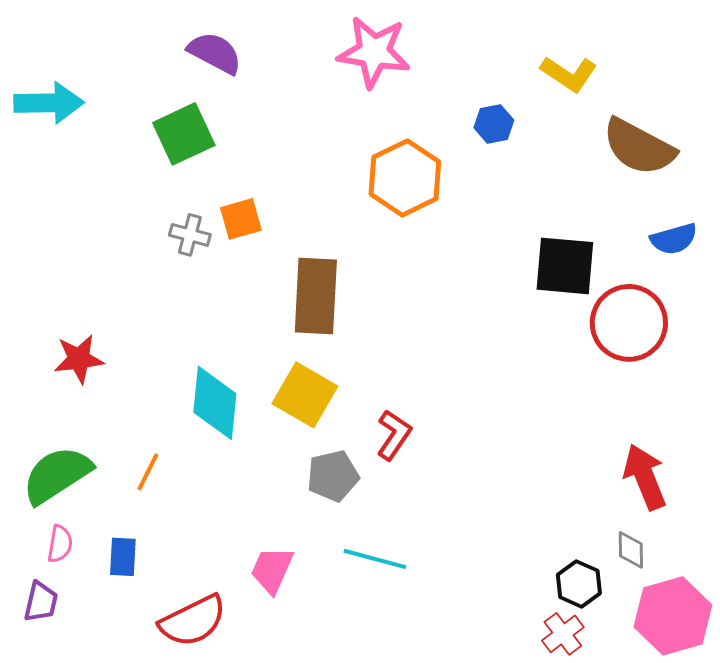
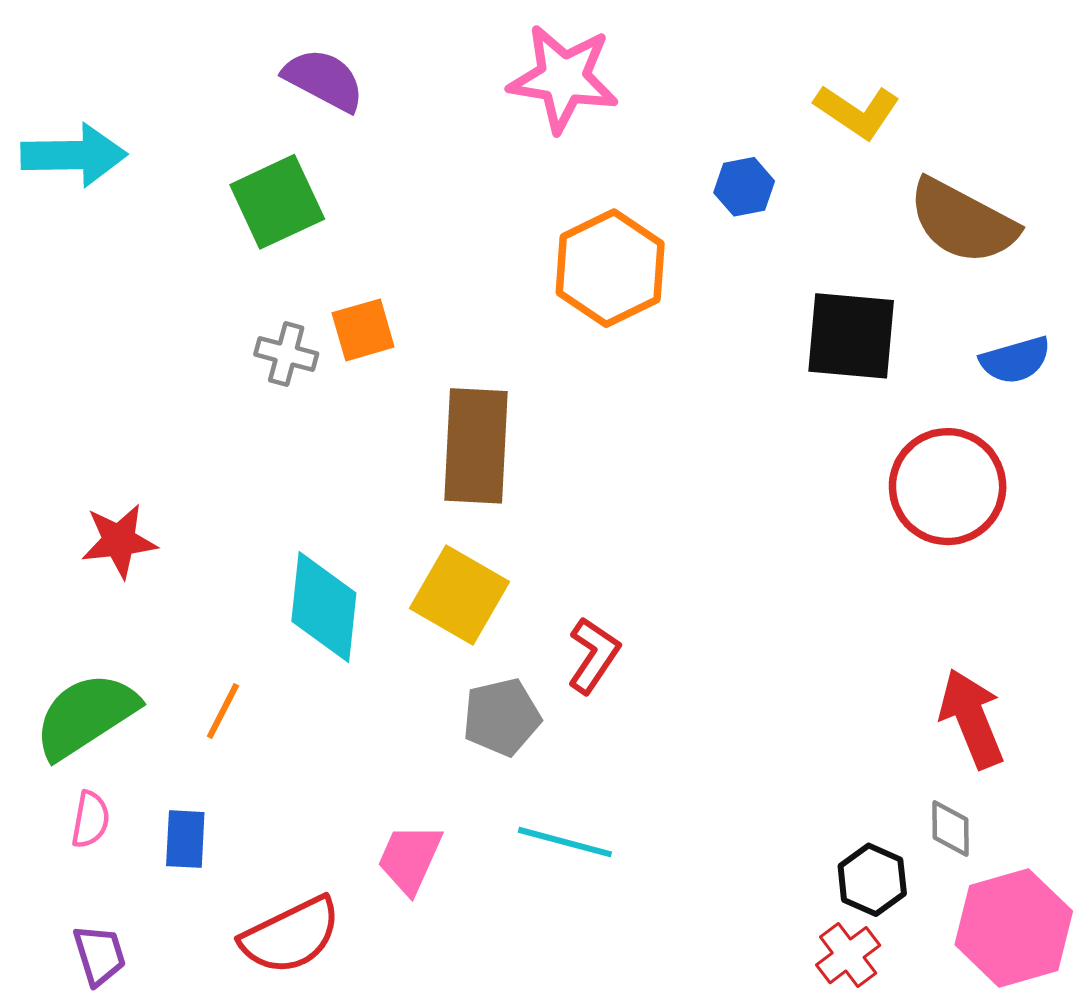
black square: (565, 266) -> (851, 336), moved
purple trapezoid: (41, 602) -> (99, 955), moved, turned -30

